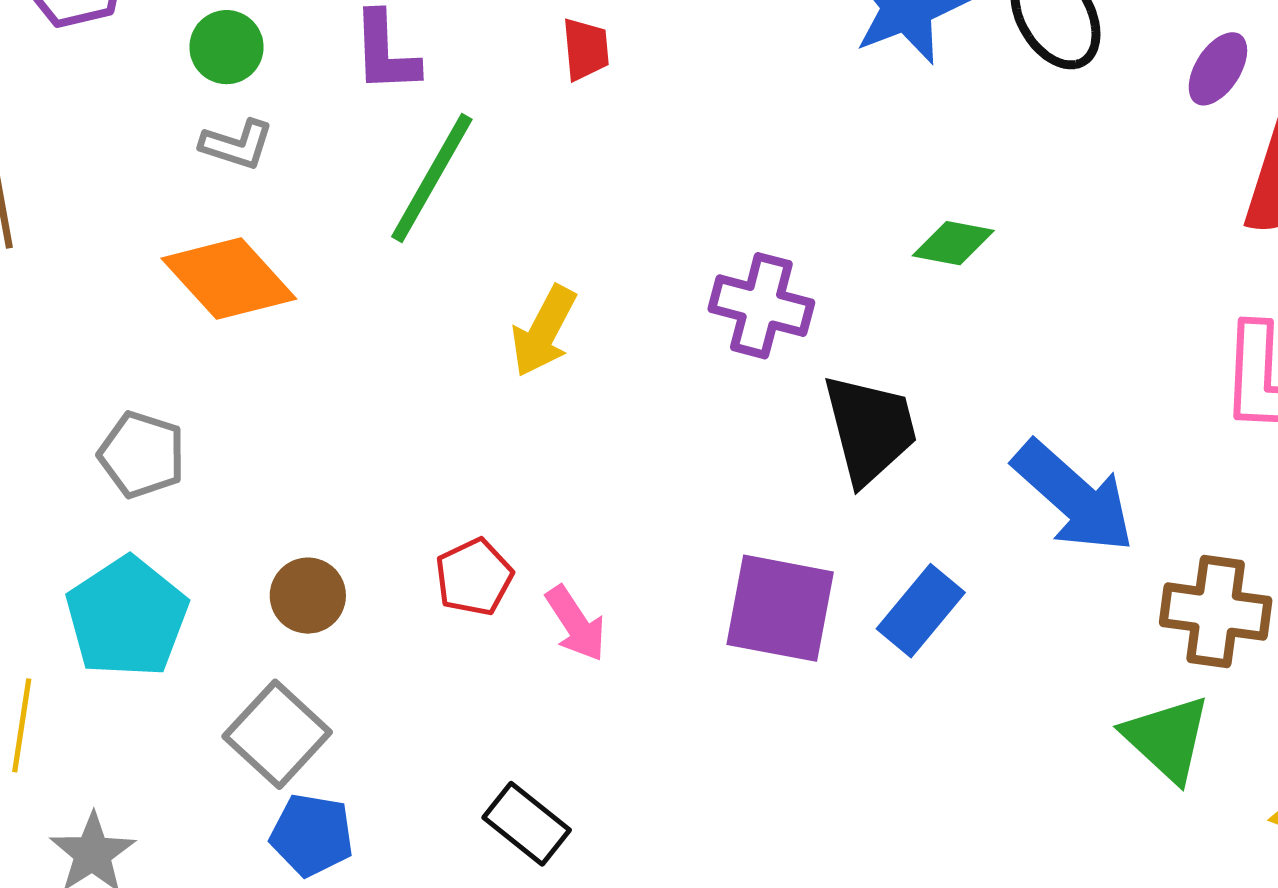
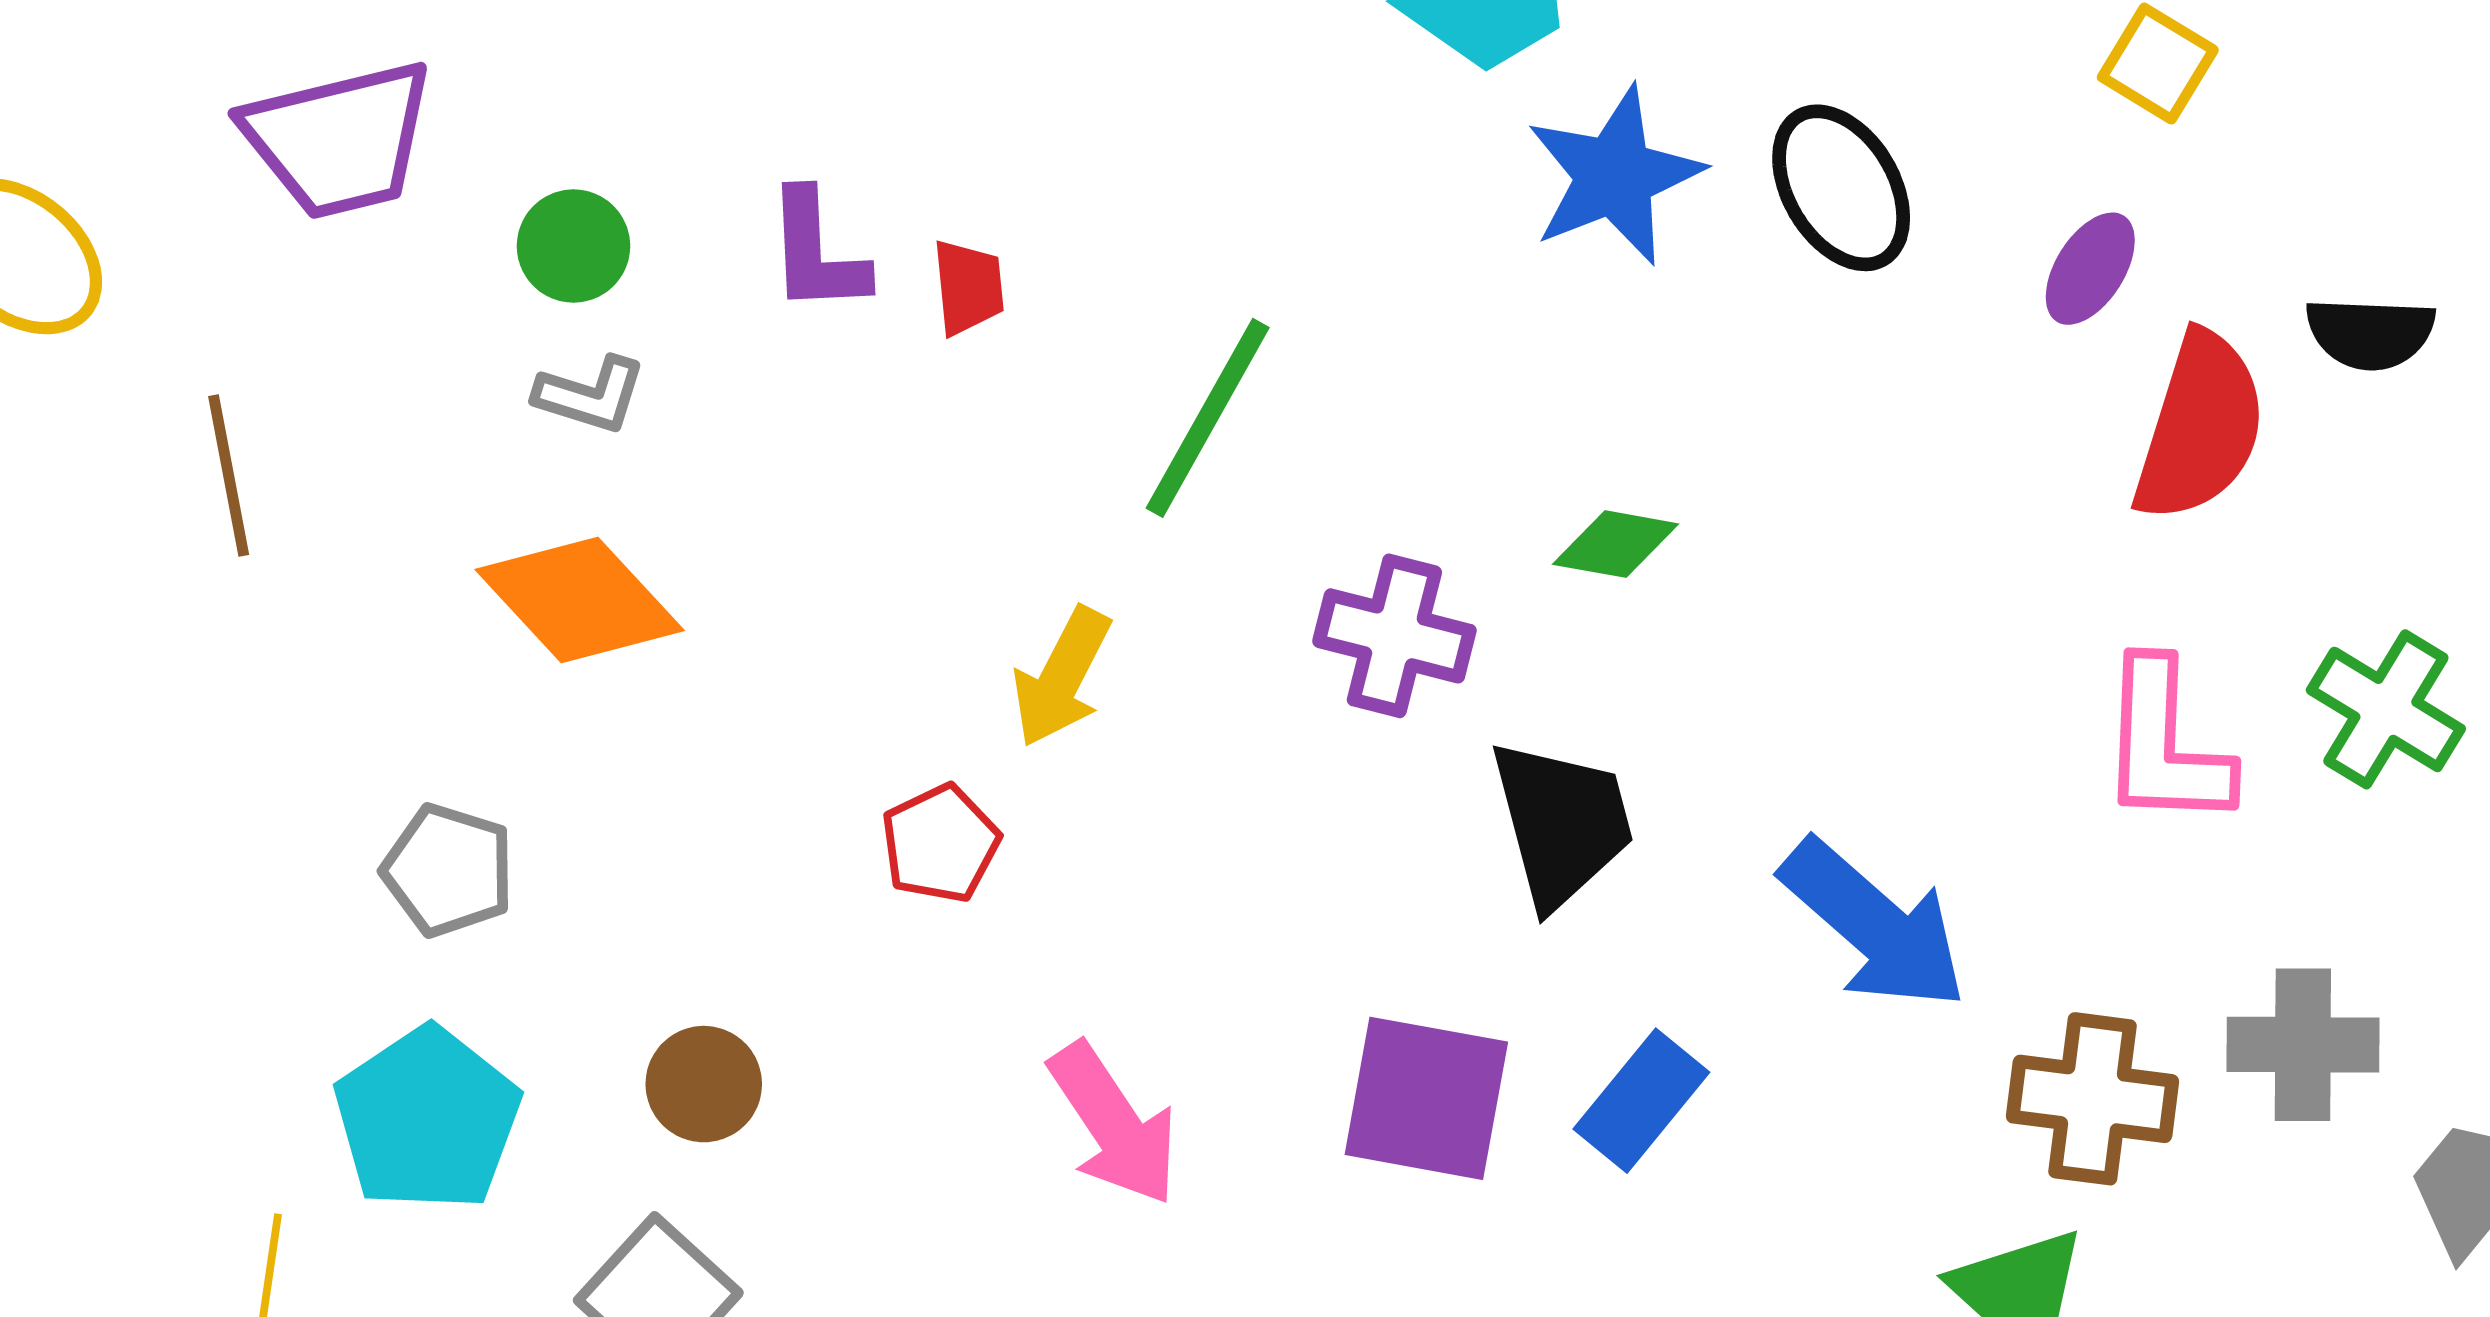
red trapezoid: (586, 49) -> (968, 287), moved
green line: (432, 178) -> (1208, 418), moved
green diamond: (953, 243) -> (1616, 544), moved
red pentagon: (474, 577) -> (940, 844), moved
pink arrow: (576, 624) -> (1114, 1124), size x1.4

